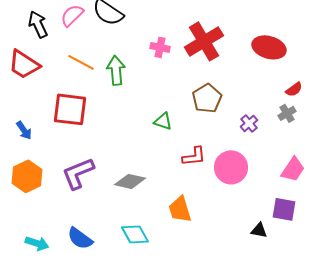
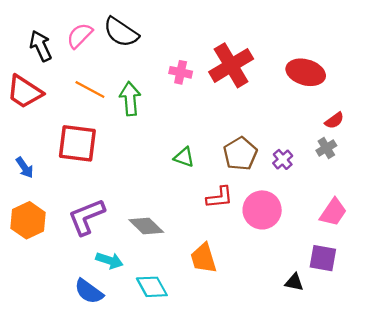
brown pentagon: (207, 98) -> (240, 154), moved
gray diamond: (130, 181) -> (146, 226), turned 32
cyan arrow: (37, 243) -> (109, 260), moved

